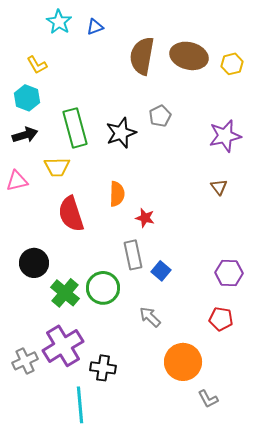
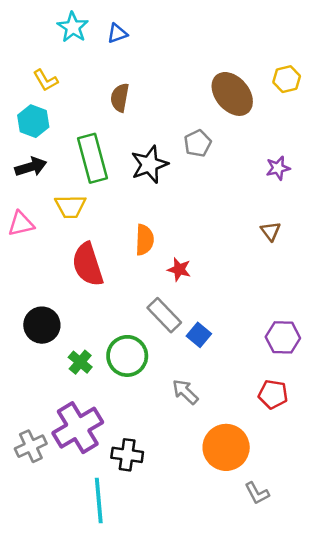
brown semicircle: (142, 56) -> (120, 98), moved, size x0.6
brown ellipse: (189, 56) -> (232, 94), moved, turned 36
purple star: (225, 136) -> (278, 168), size x0.6
gray rectangle: (133, 255) -> (164, 315), turned -32
green cross: (65, 293) -> (80, 362), size x0.7

